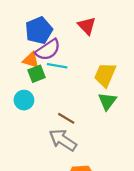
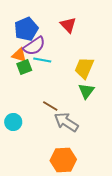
cyan circle: (24, 100) -> (13, 122), moved
gray arrow: (63, 140) -> (66, 122), moved

